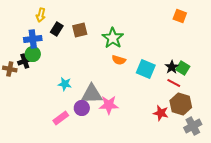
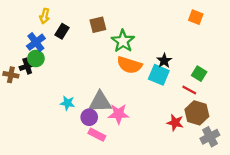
brown square: (80, 30) -> (98, 25), moved
blue cross: (33, 39) -> (36, 42), turned -30
orange semicircle: (119, 60) -> (129, 65), size x1.6
black star: (172, 67) -> (164, 61), moved
cyan star: (65, 84) -> (67, 103), moved
pink rectangle: (61, 118) -> (97, 135), moved, turned 63

